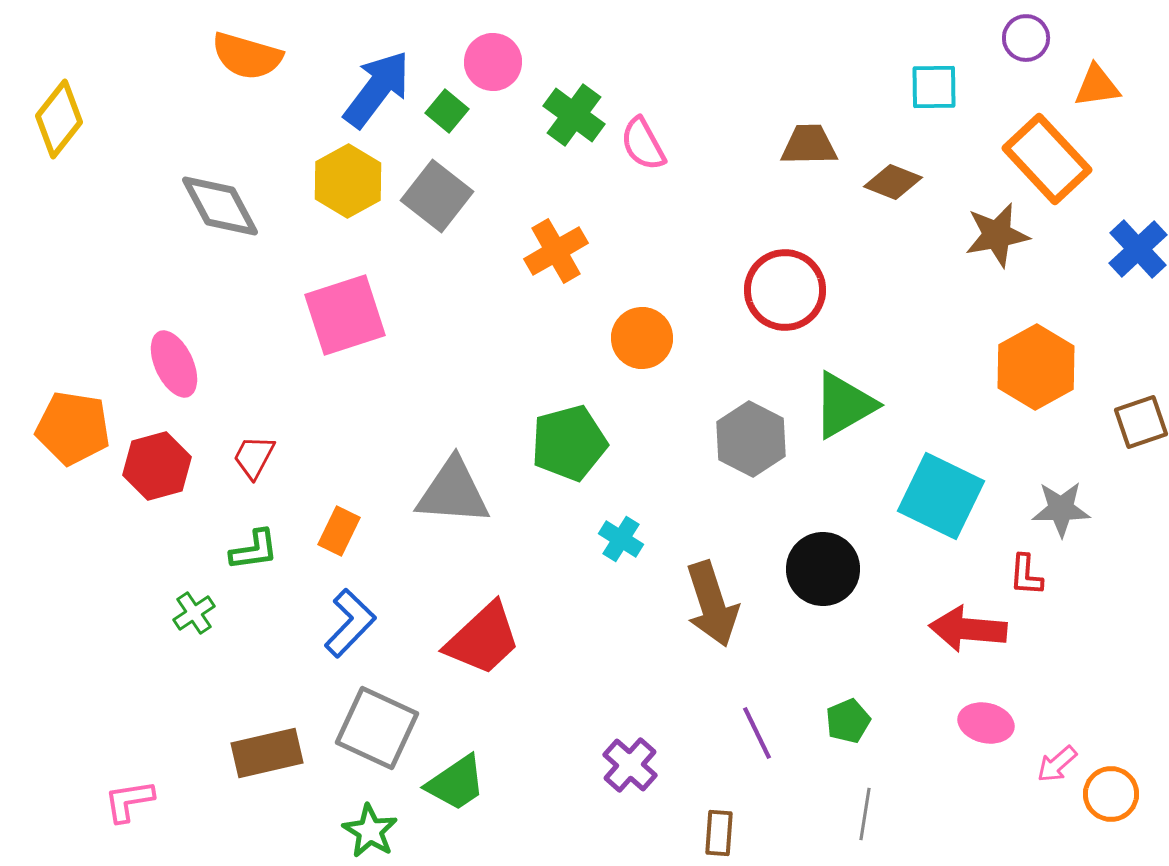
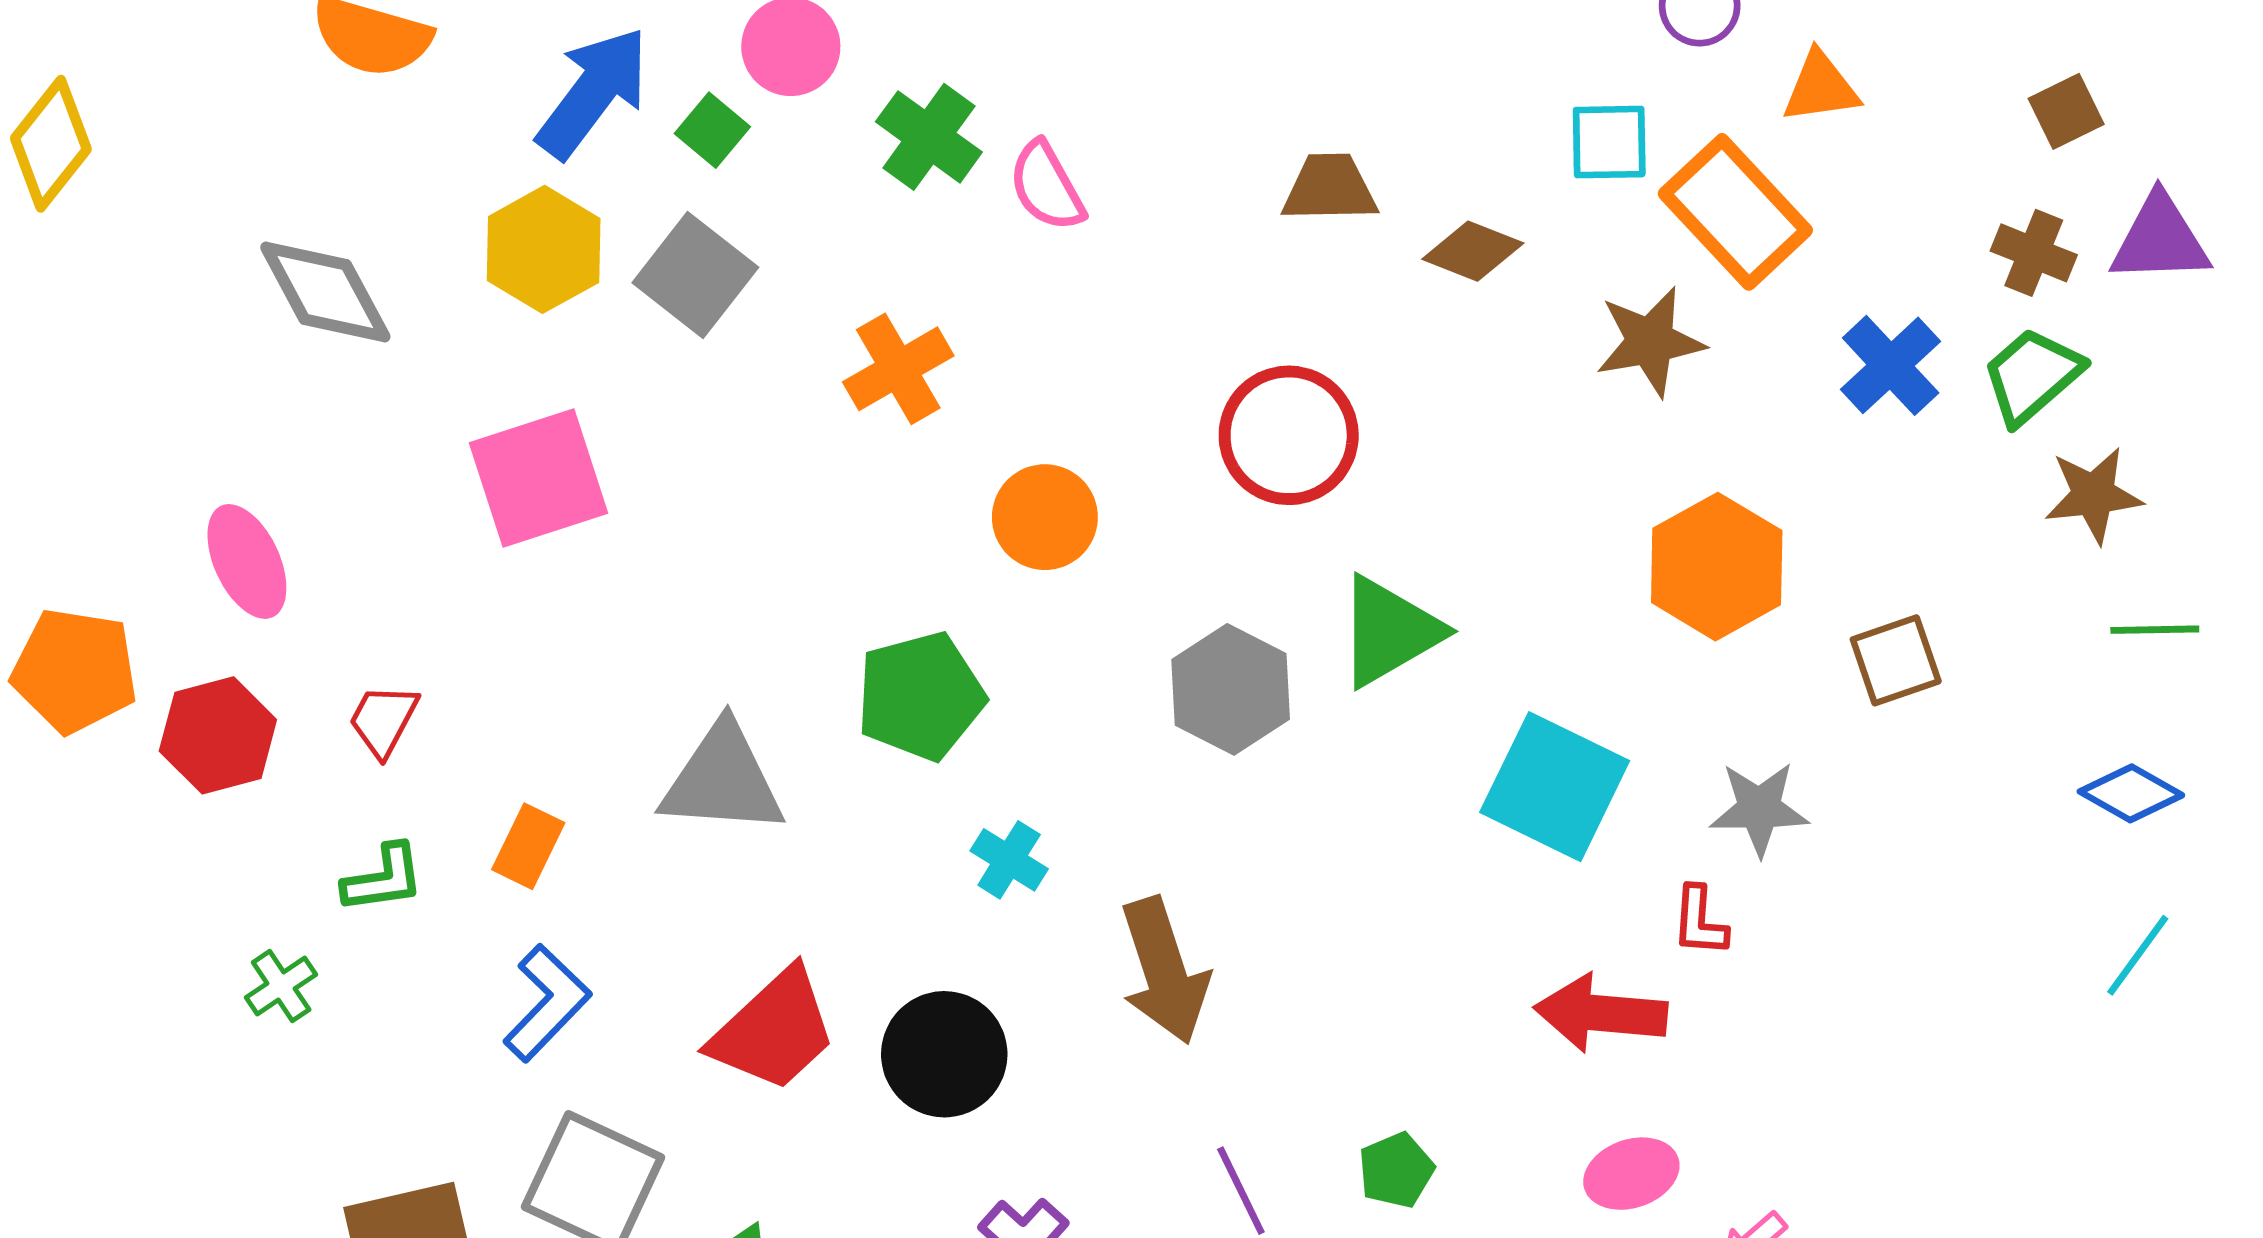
cyan square: (934, 87) -> (1609, 142), moved
black circle: (823, 569) -> (944, 1054), moved
pink ellipse: (986, 723) -> (1631, 1174), turned -32

